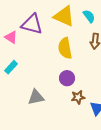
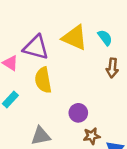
yellow semicircle: (65, 48) -> (43, 80), moved

